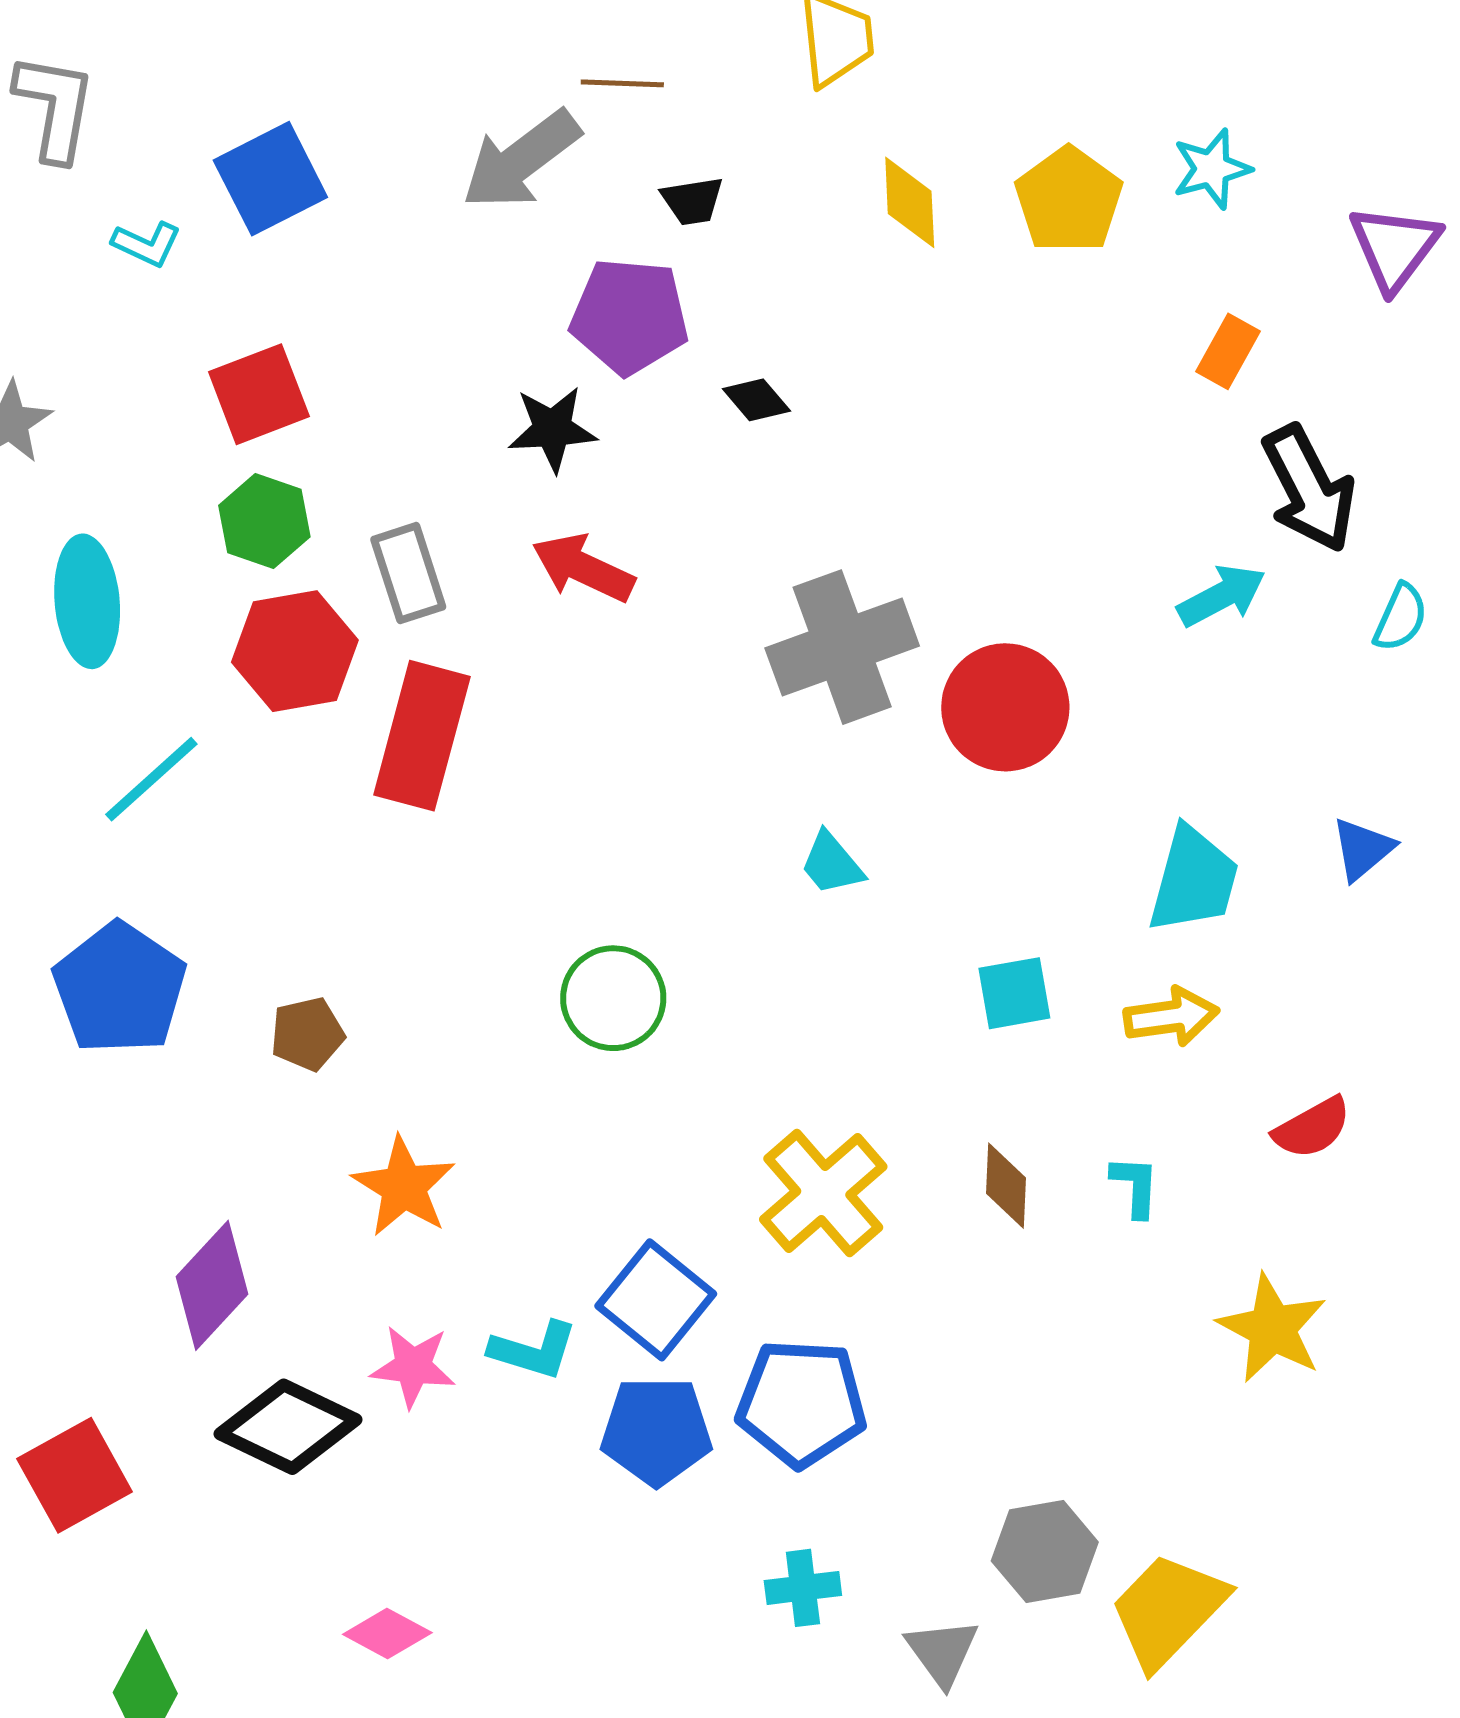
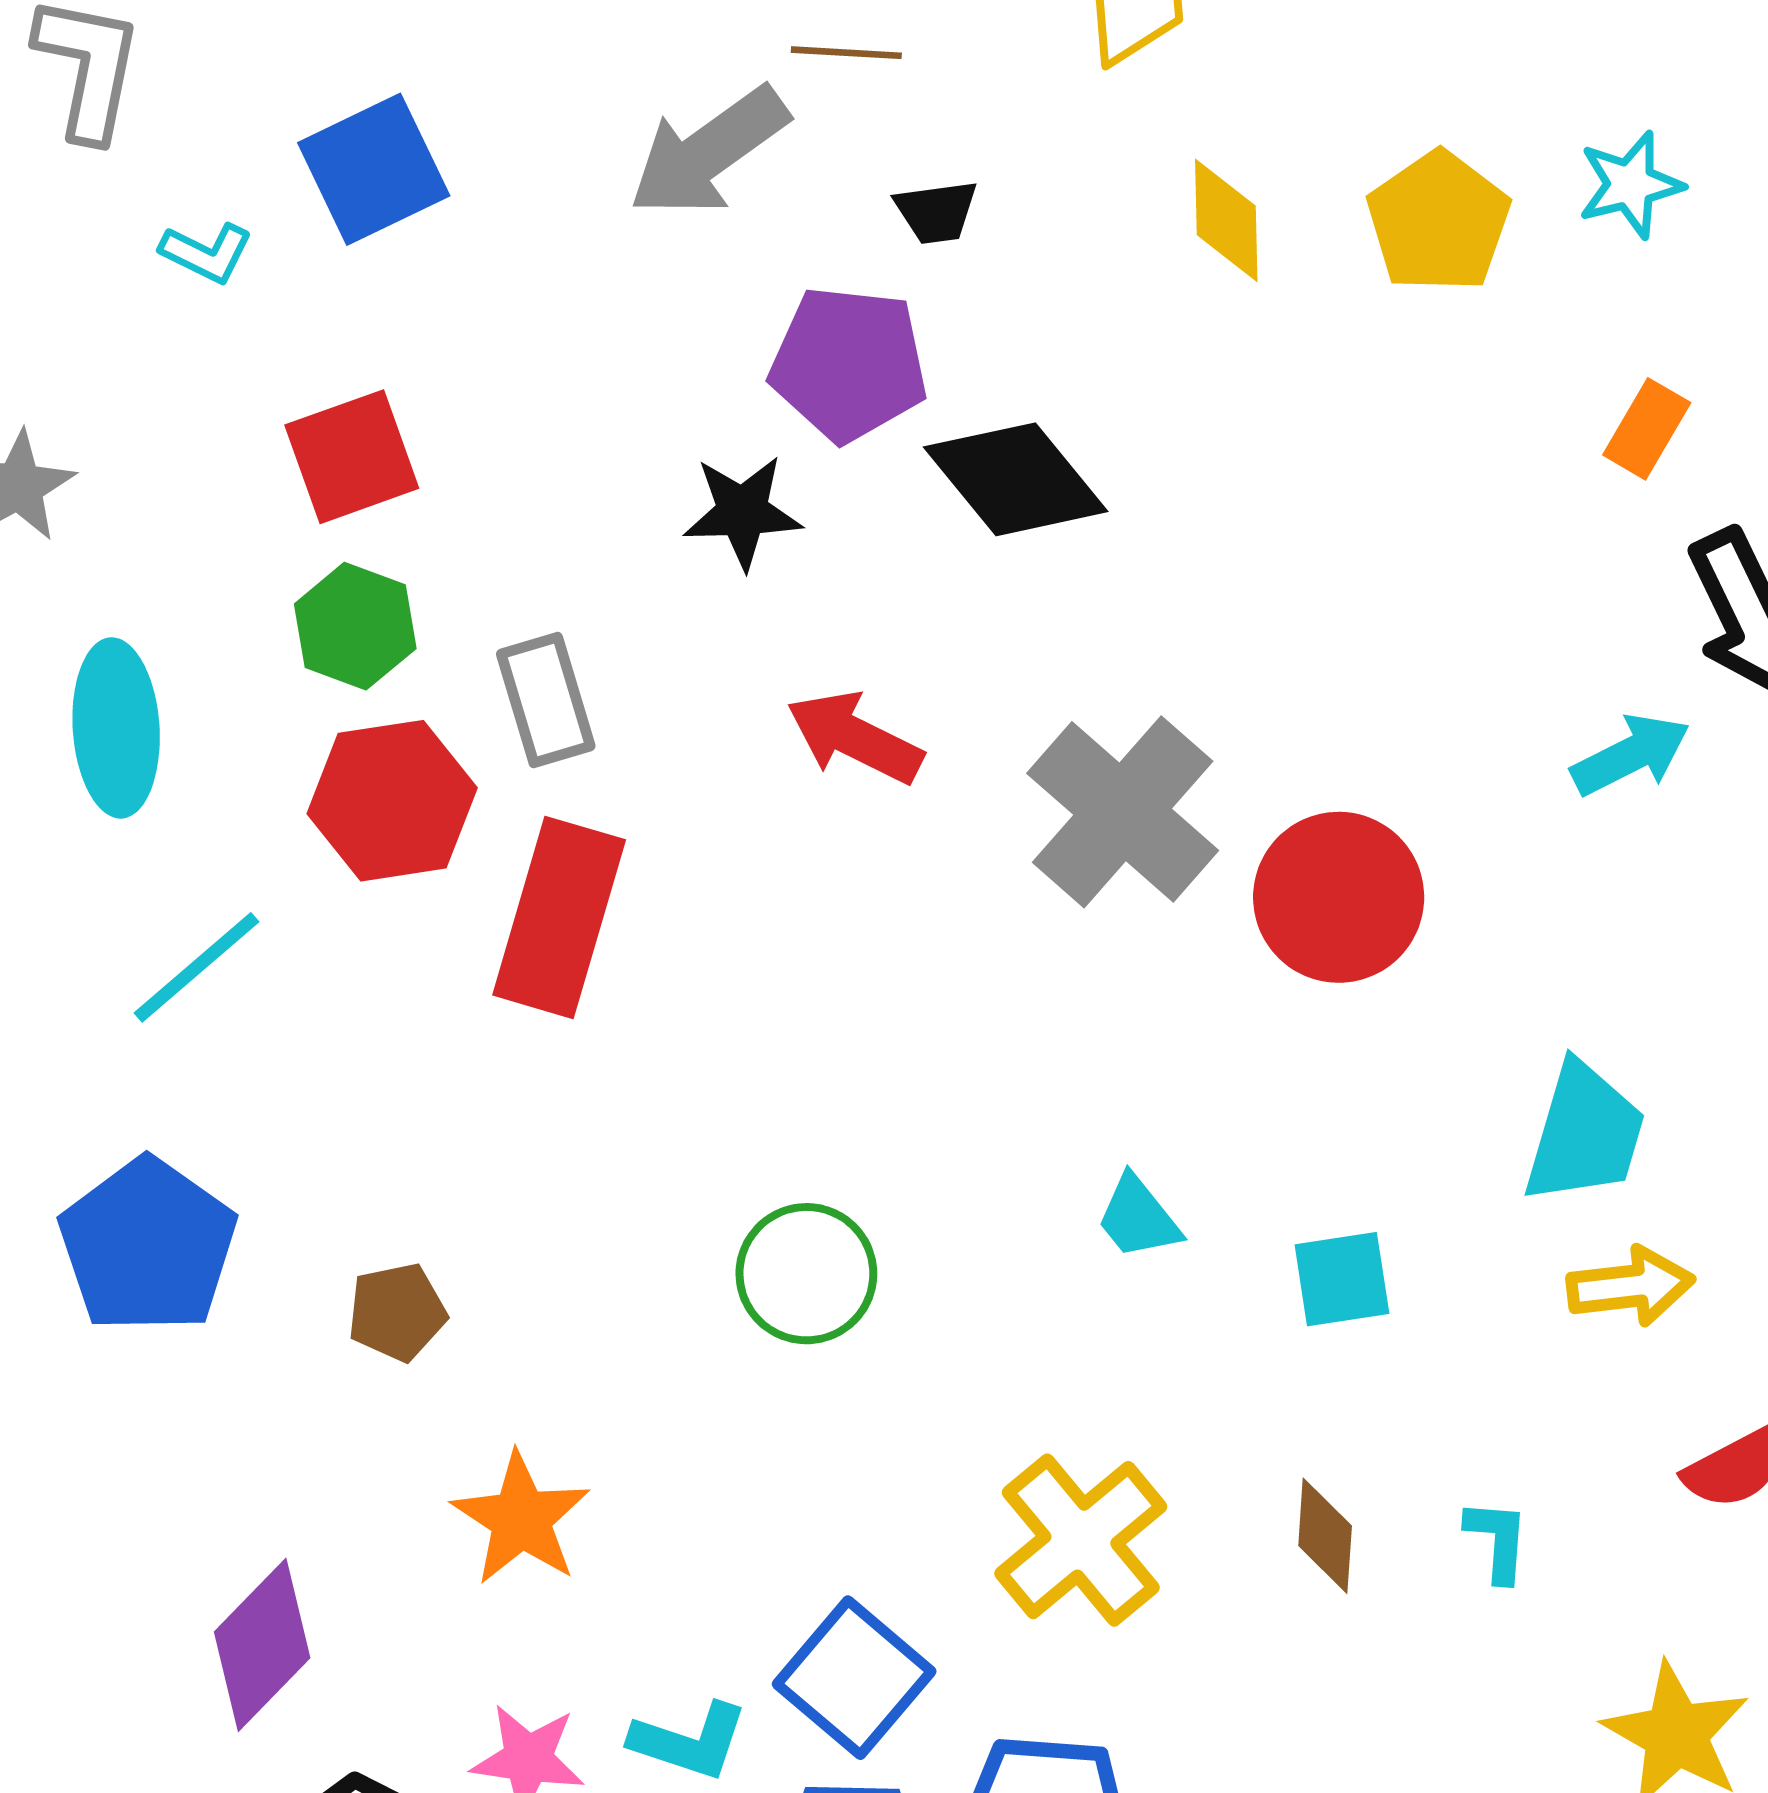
black diamond: (756, 400) -> (1016, 479), size x2.0
red arrow: (583, 568) -> (855, 738), moved
gray cross: (842, 647) -> (1123, 812), turned -30
cyan trapezoid: (832, 864) -> (1138, 1218), moved
yellow arrow: (1171, 1017) -> (1630, 1286), moved

